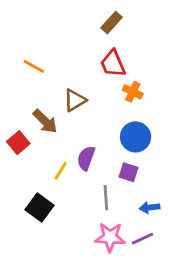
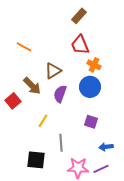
blue circle: (136, 137) -> (90, 87), moved
purple semicircle: (86, 158) -> (60, 94), moved
gray line: (106, 198) -> (61, 143), moved
black square: (39, 208) -> (36, 160), moved, turned -30

